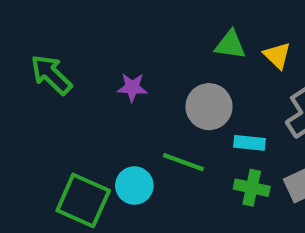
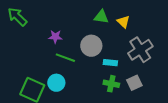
green arrow: (51, 75) -> (17, 17), moved
green line: (183, 162) -> (65, 58), moved

